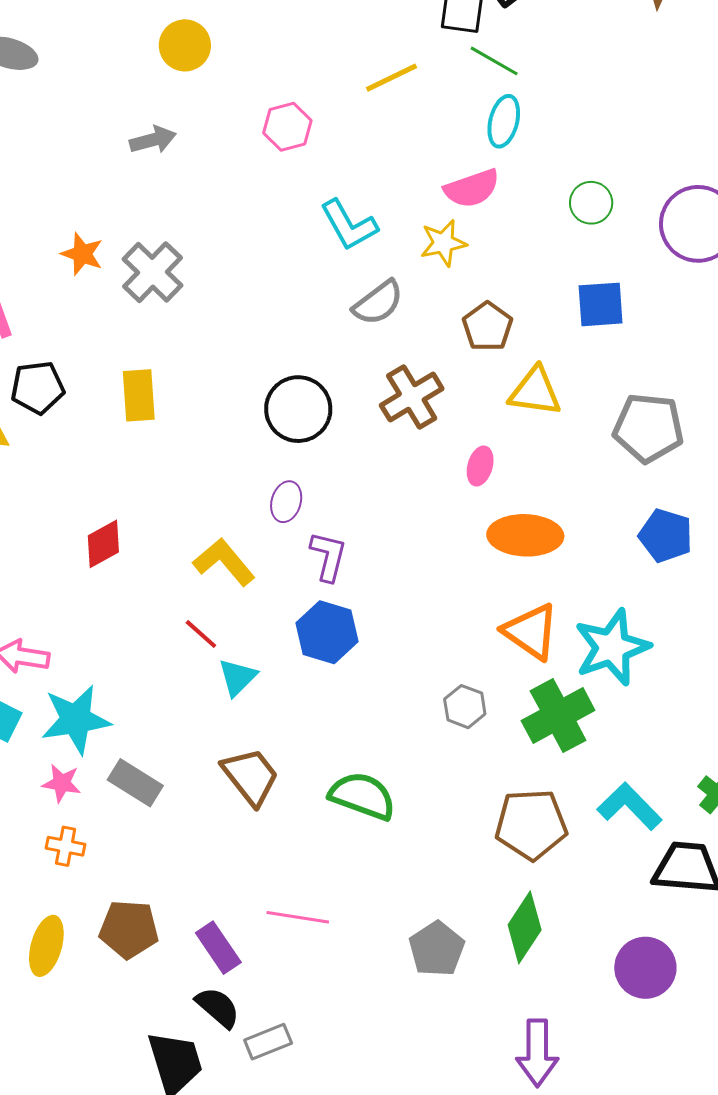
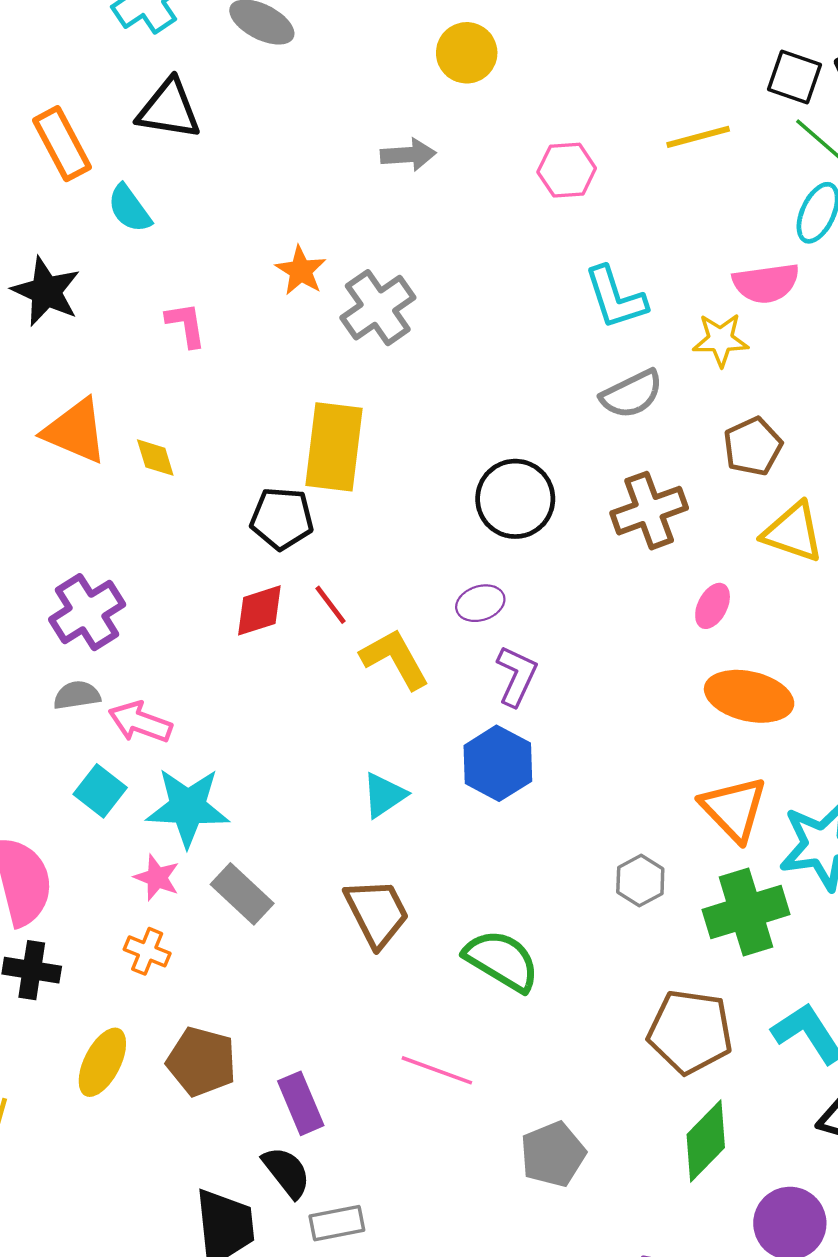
black pentagon: (38, 388) -> (282, 518), moved
yellow rectangle: (139, 395) -> (334, 447), size x1.4
purple ellipse: (286, 502) -> (480, 603), turned 45
red line: (201, 634) -> (330, 605), moved
pink line: (298, 917) -> (437, 1070), moved
green diamond: (525, 927) -> (706, 1141), moved

